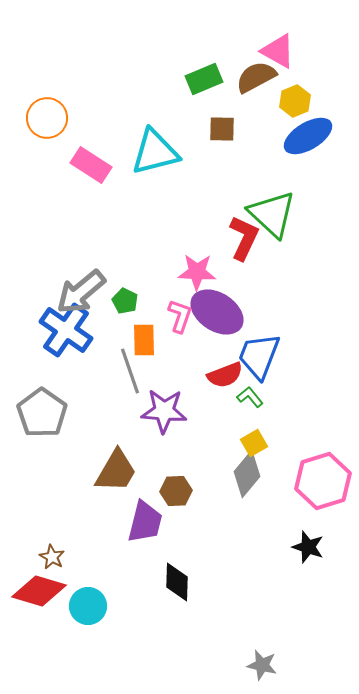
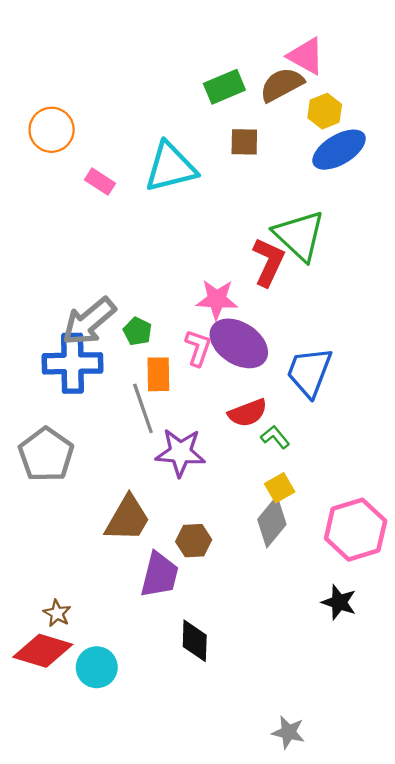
pink rectangle: (91, 165) -> (100, 182), size x0.7
blue cross: (66, 330) -> (72, 363), turned -36
blue trapezoid: (259, 356) -> (309, 372), moved

